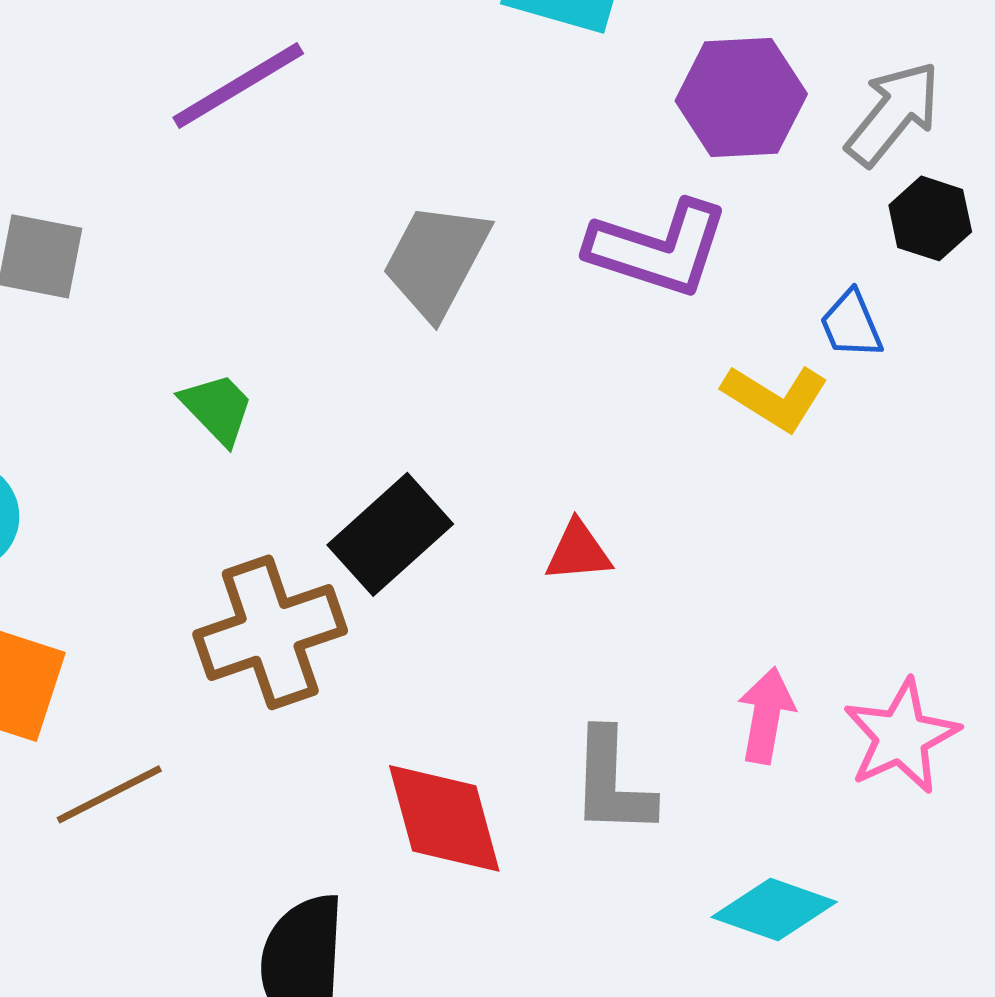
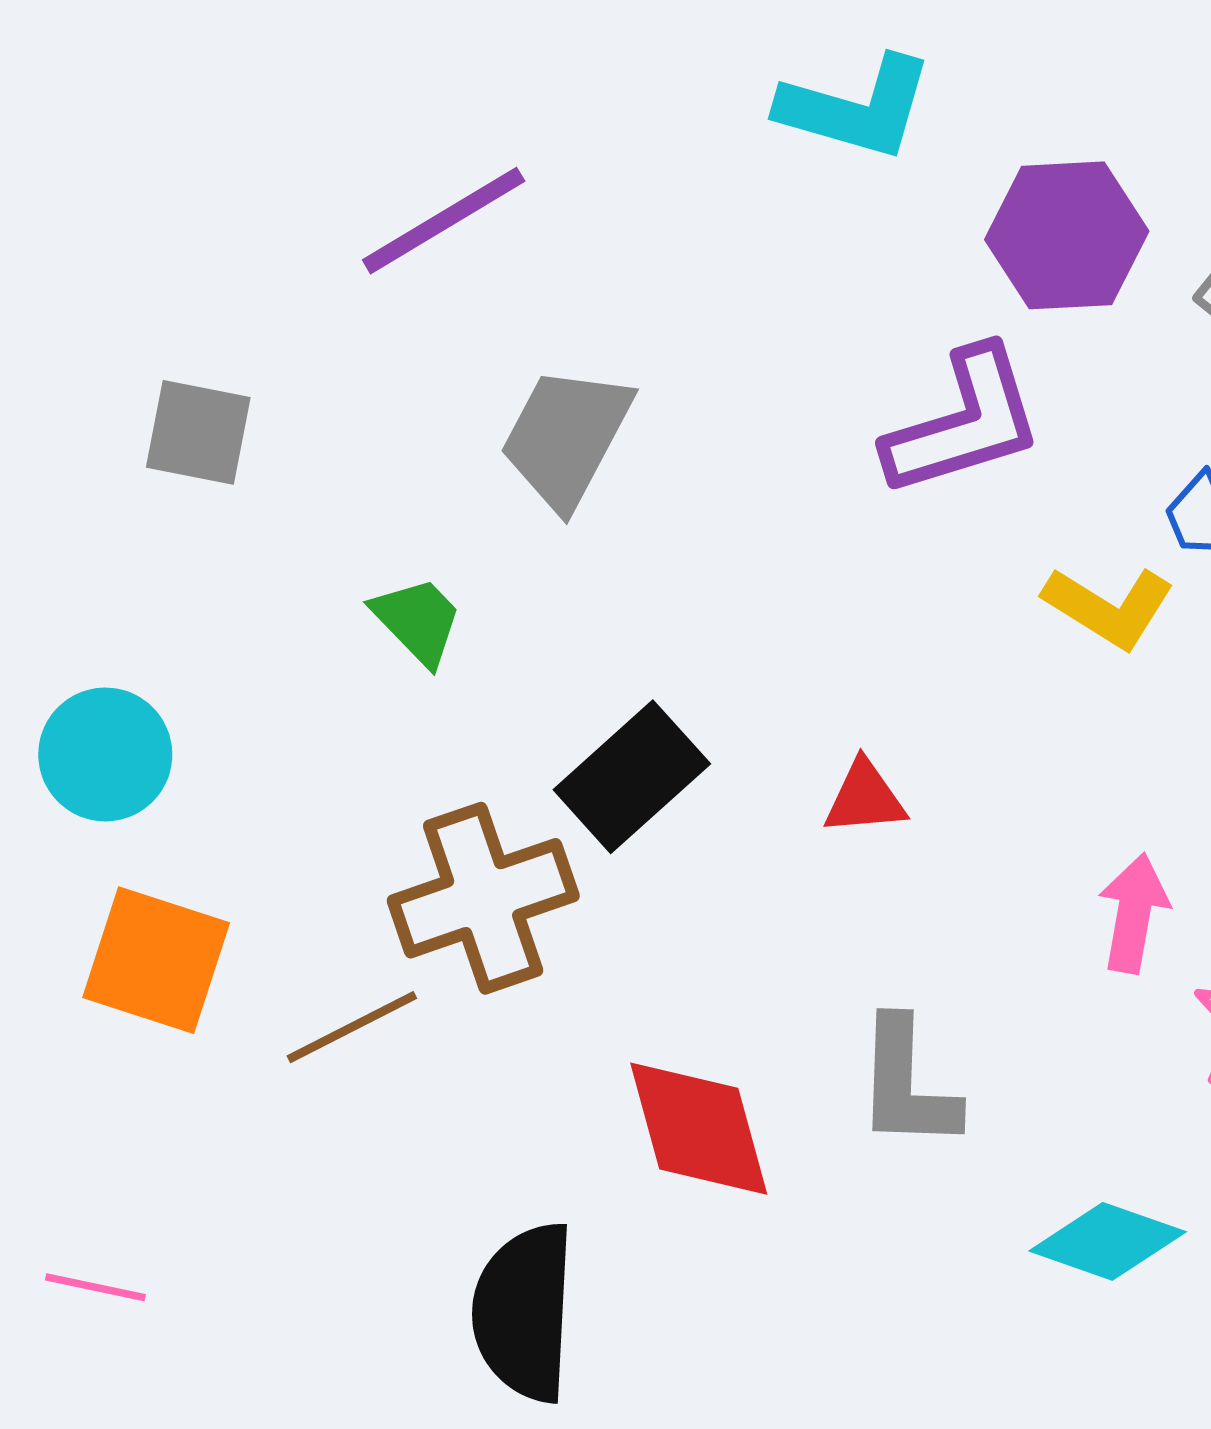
purple L-shape: (658, 248) -> (964, 422), turned -35
gray trapezoid: (436, 260) -> (566, 437), moved
pink arrow: (766, 715) -> (1134, 913), moved
brown line: (109, 794) -> (352, 1027), moved

